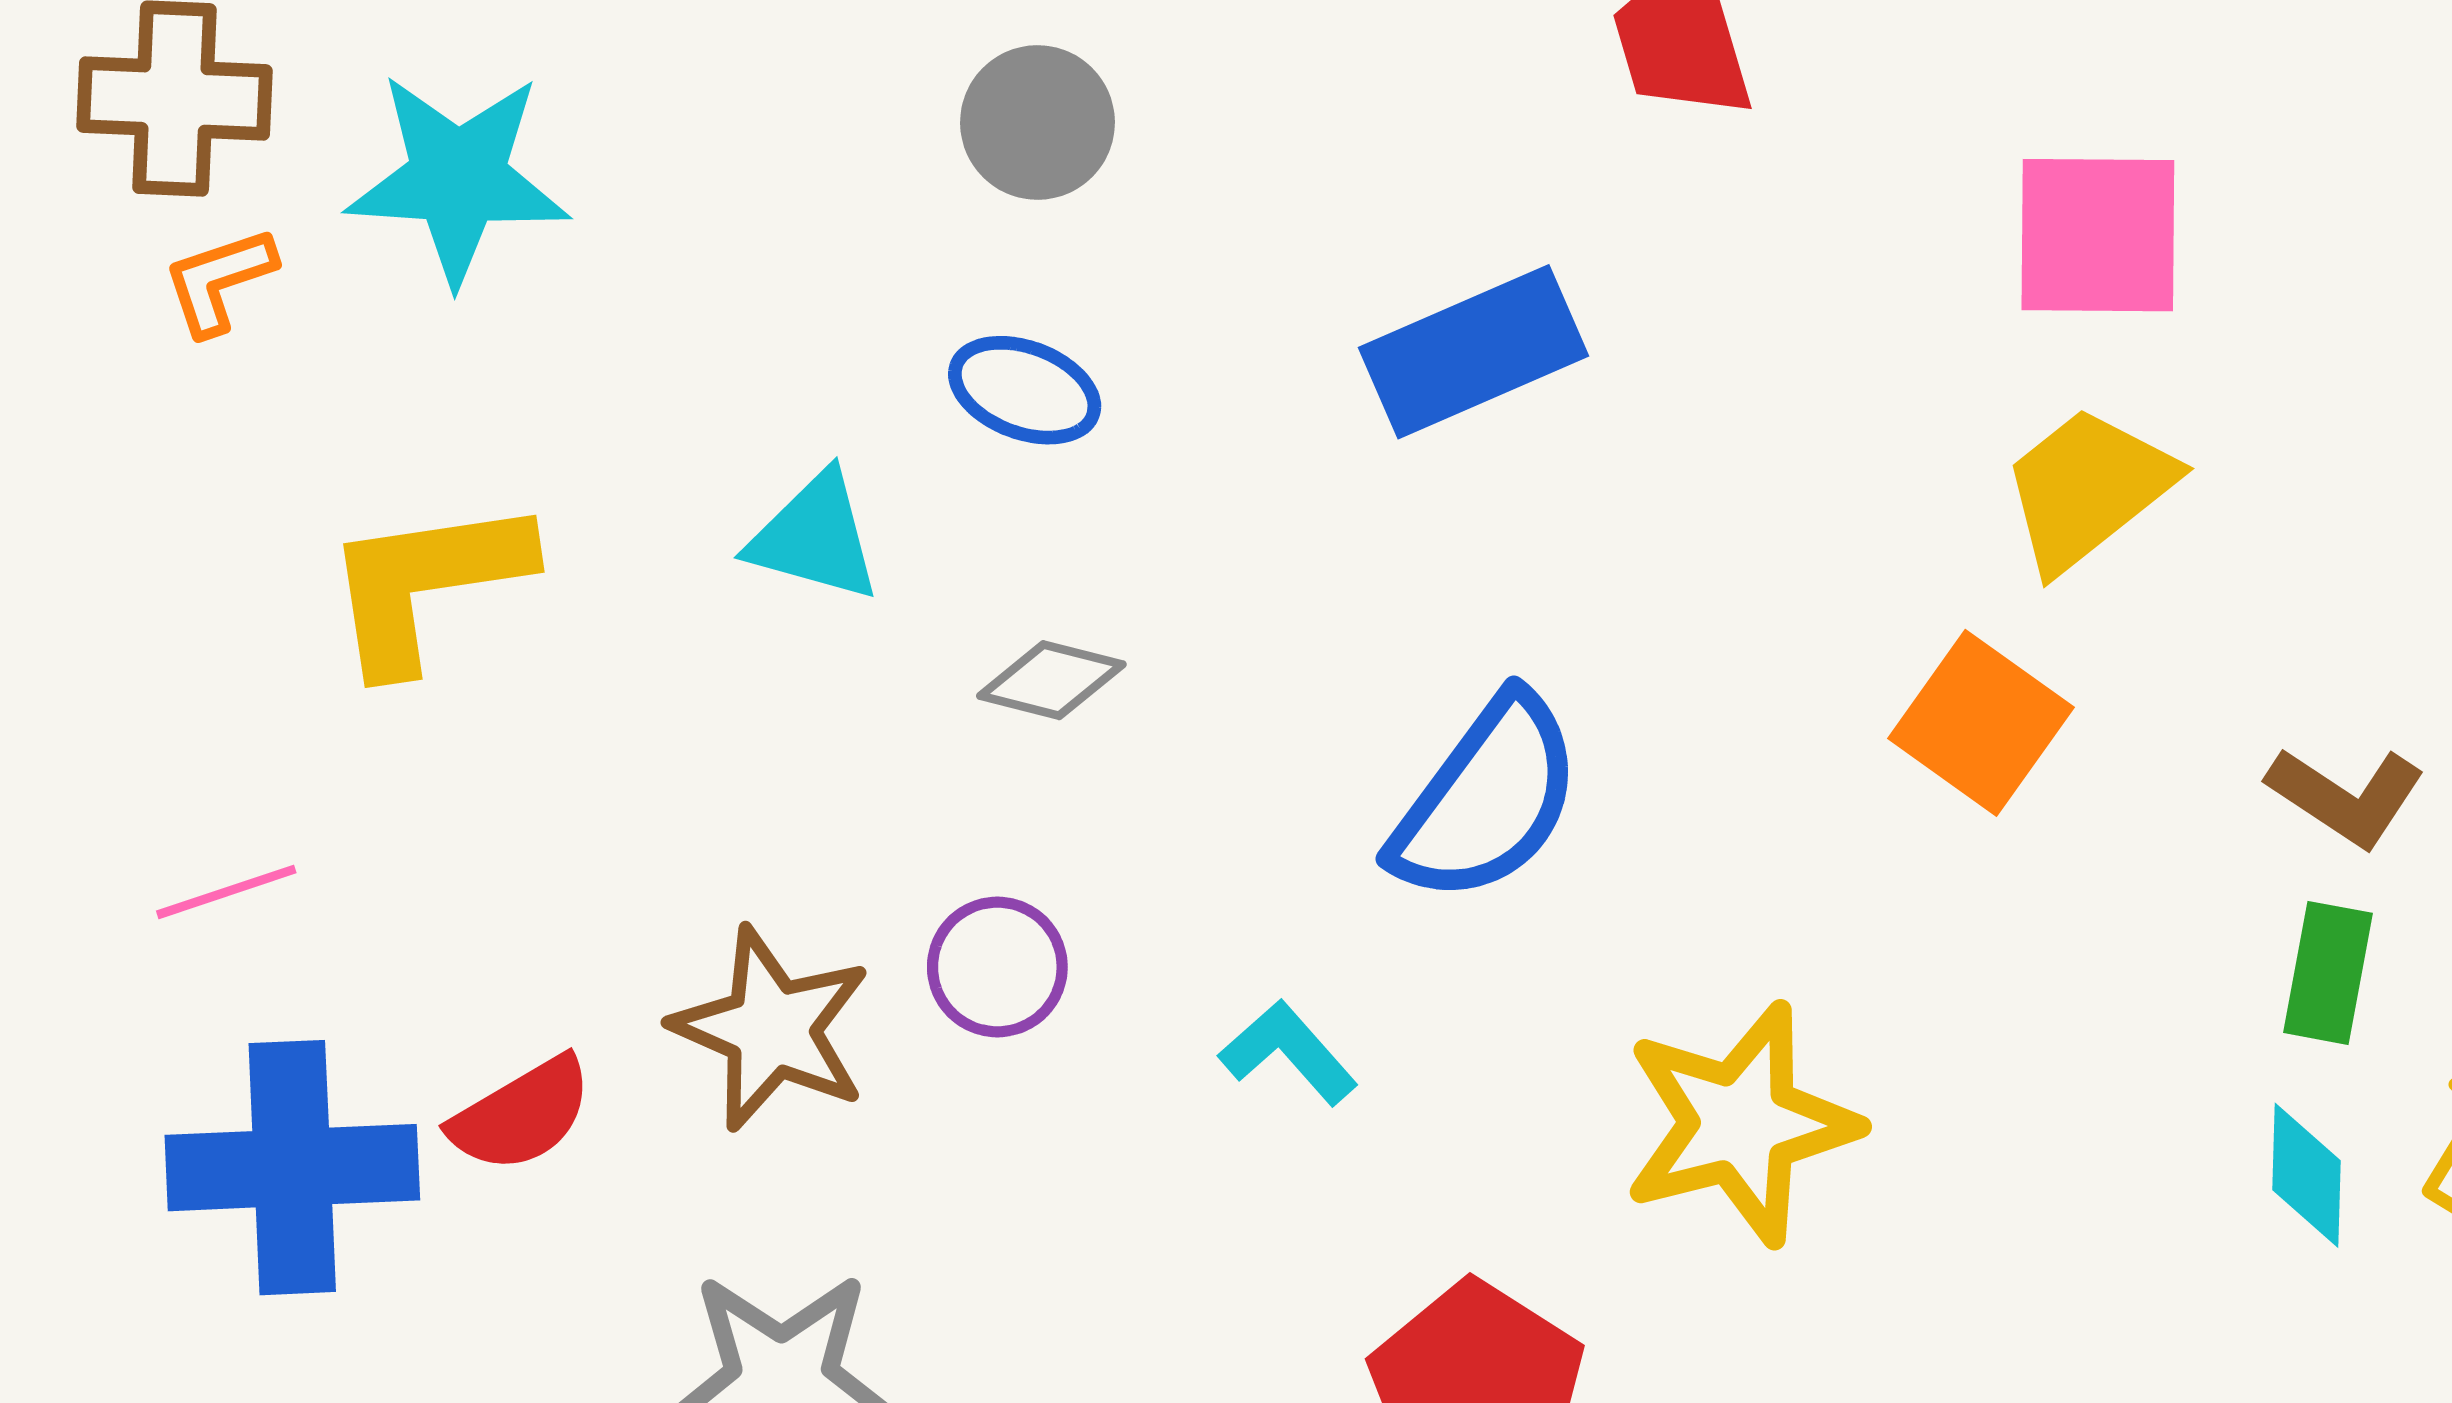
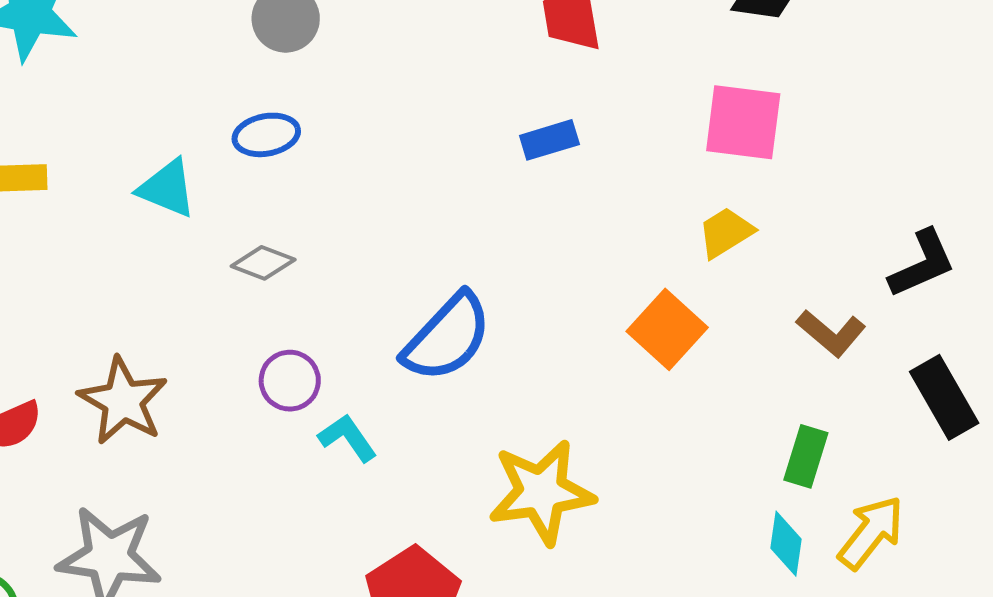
blue rectangle: (1474, 352) -> (549, 140), moved, size x0.6
blue ellipse: (1025, 390) -> (266, 135), turned -38
yellow trapezoid: (2088, 489) -> (726, 232), size x0.7
brown L-shape: (2346, 796) -> (831, 333), moved
purple circle: (997, 967) -> (290, 381), moved

